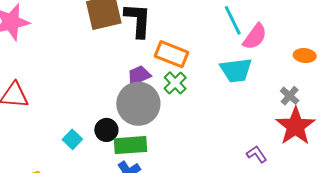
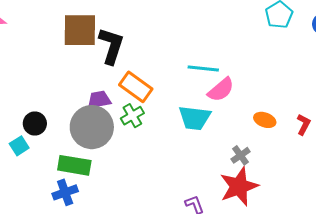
cyan line: (233, 20) -> (203, 68), turned -72
black circle: (106, 130) -> (35, 124), moved

